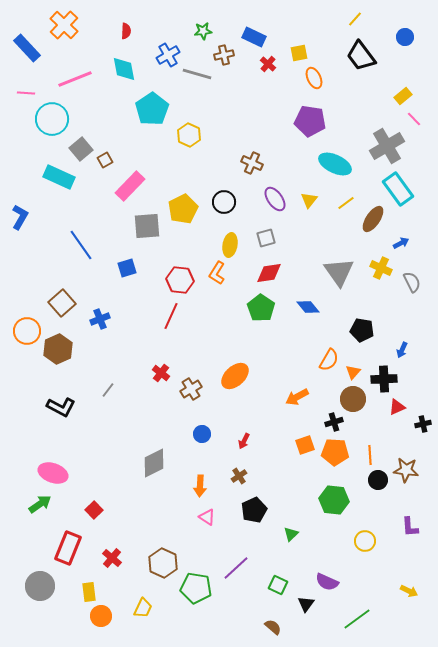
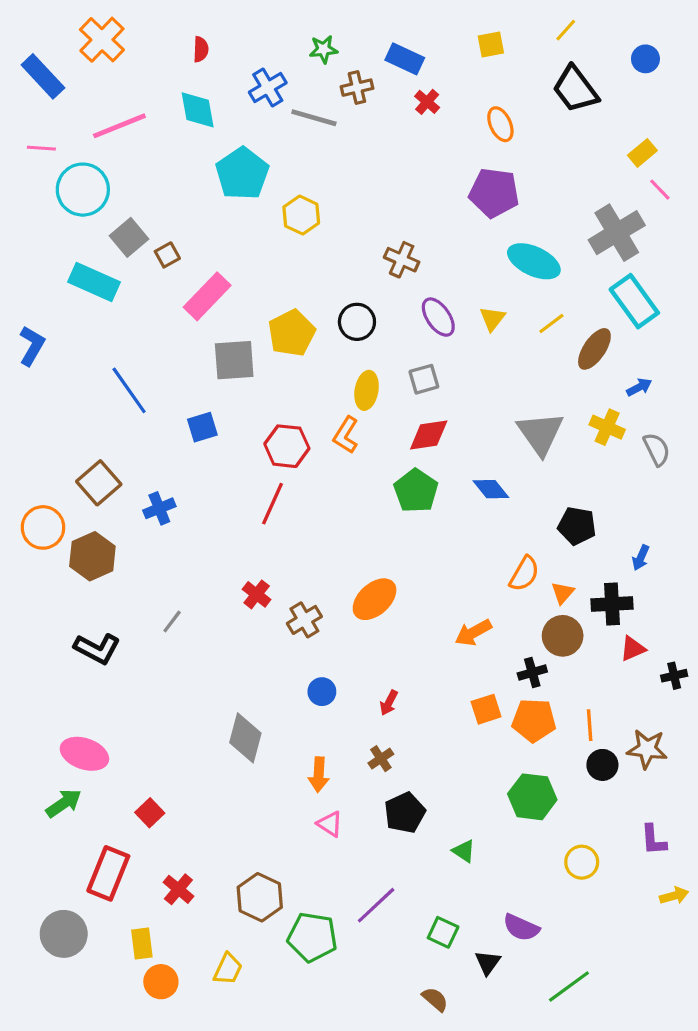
yellow square: (299, 53) -> (491, 45), moved
gray diamond: (154, 463) -> (245, 738), turned -48
green triangle: (291, 534) -> (464, 851), turned -42
yellow arrow: (409, 591) -> (674, 896), moved, turned -42

